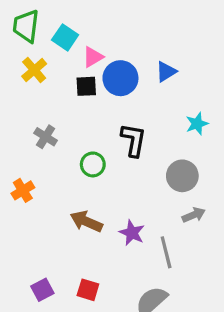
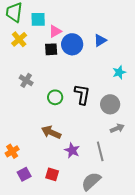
cyan square: (65, 37) -> (38, 19), turned -35
black L-shape: (133, 140) -> (82, 94), moved
orange cross: (23, 190) -> (12, 151), moved
purple star: (132, 233) -> (72, 150), moved

